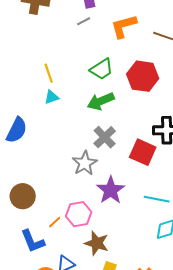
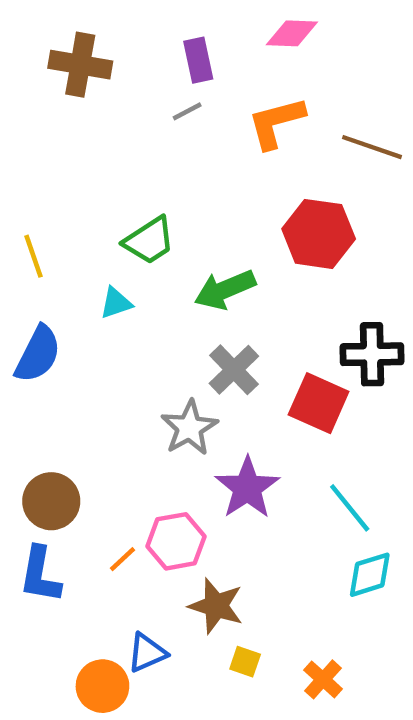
green trapezoid: (102, 69) -> (149, 241), moved
yellow line: (49, 73) -> (33, 256), moved
cyan triangle: (52, 97) -> (116, 303), moved
cyan line: (157, 199) -> (350, 508), turned 40
blue L-shape: (33, 241) -> (40, 575), moved, turned 32

